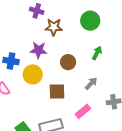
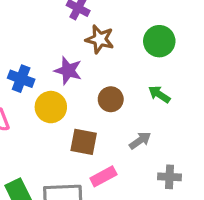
green arrow: (97, 53) -> (159, 94), turned -96
pink rectangle: (83, 111) -> (103, 176), moved

